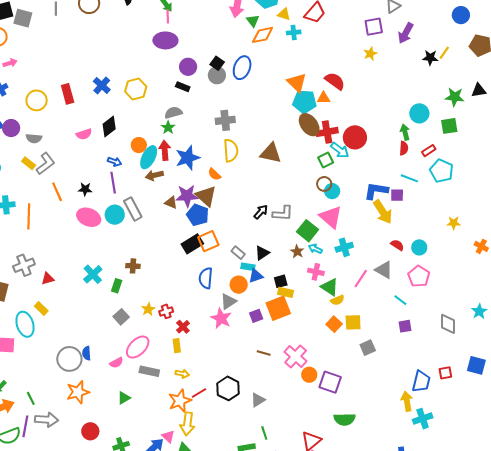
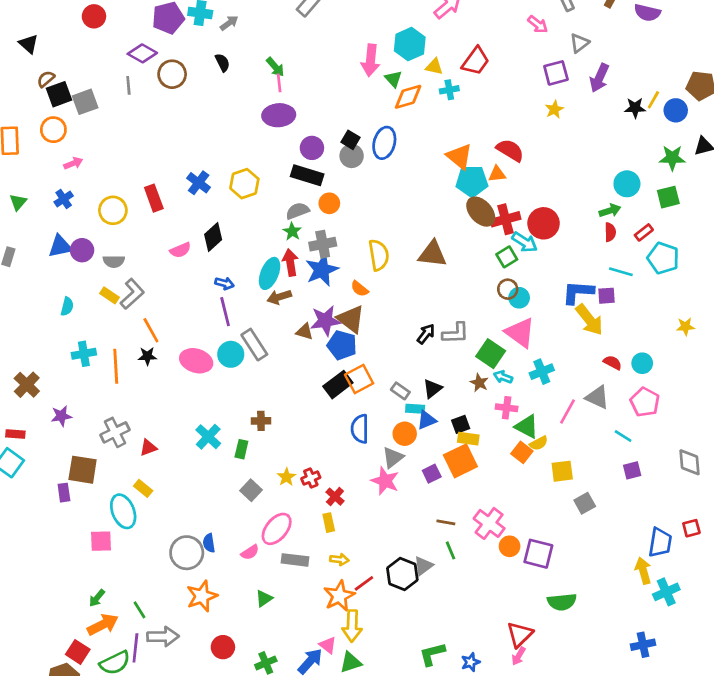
blue circle: (461, 15) -> (676, 110), moved
gray square: (23, 18) -> (85, 102), turned -30
black rectangle: (183, 87) -> (307, 175), size x1.6
gray cross: (225, 120) -> (323, 244), moved
green arrow: (405, 132) -> (610, 211), turned 91
orange circle: (139, 145) -> (329, 203), moved
black star: (85, 189) -> (147, 356), moved
orange square: (334, 324) -> (522, 452), moved
gray triangle: (258, 400) -> (423, 566), moved
green line: (264, 433) -> (451, 550), moved

